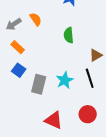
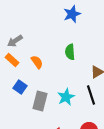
orange semicircle: (36, 19) -> (37, 62), moved
orange rectangle: (18, 47) -> (12, 60), moved

